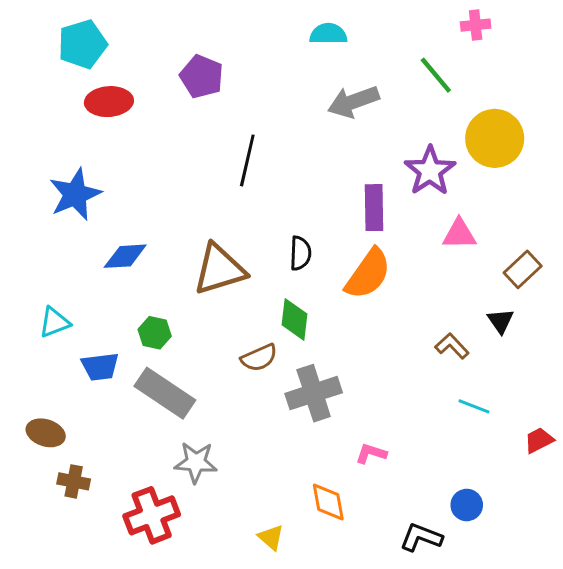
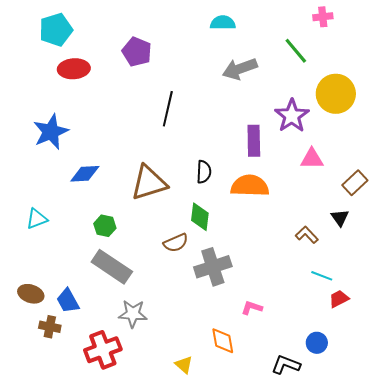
orange semicircle: (368, 274) -> (250, 186), turned -123
blue trapezoid: (100, 367) -> (68, 301), moved, turned 68
red trapezoid: (539, 440) -> (339, 299), moved

